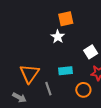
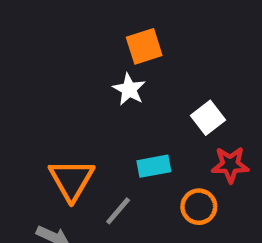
gray line: (48, 89) -> (118, 211), turned 64

